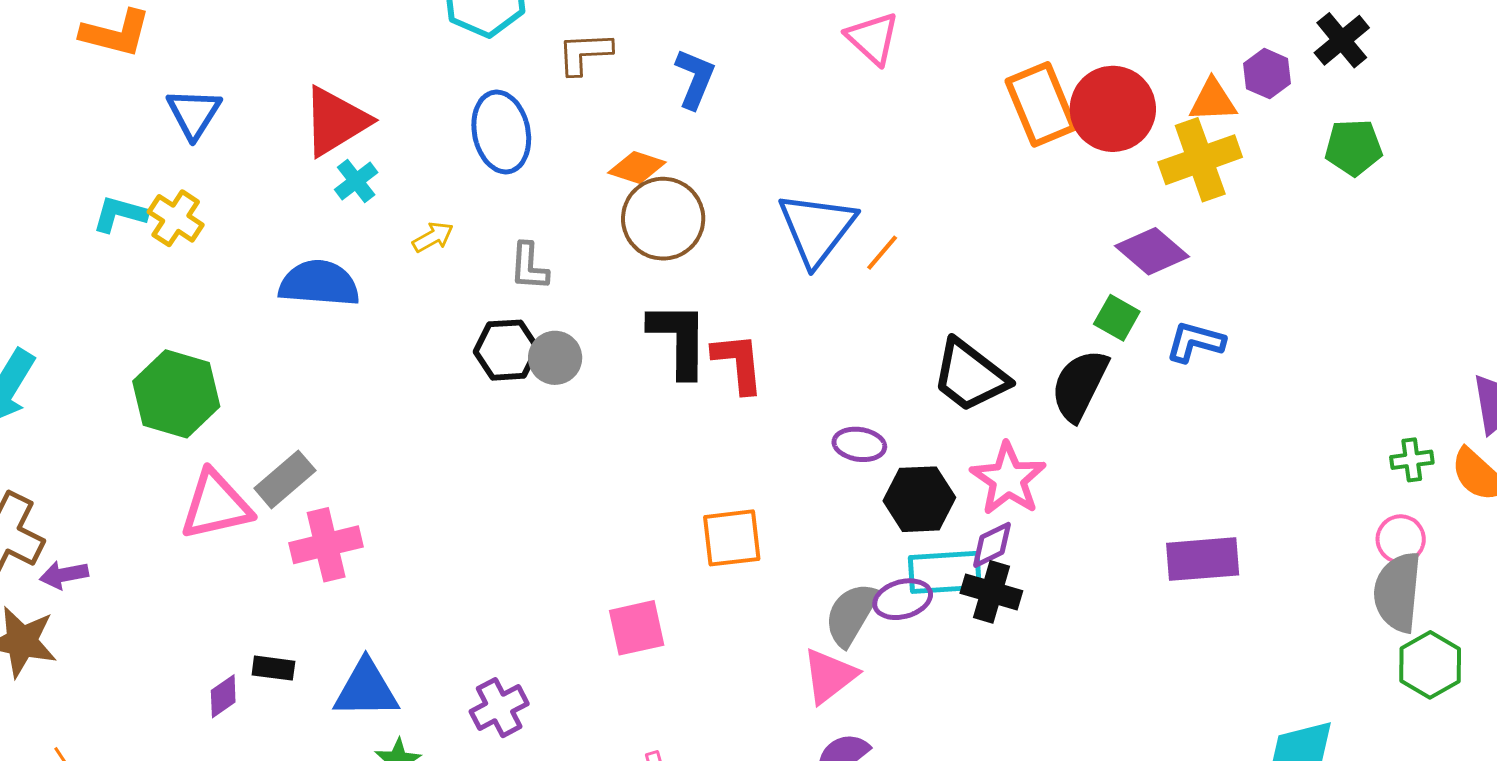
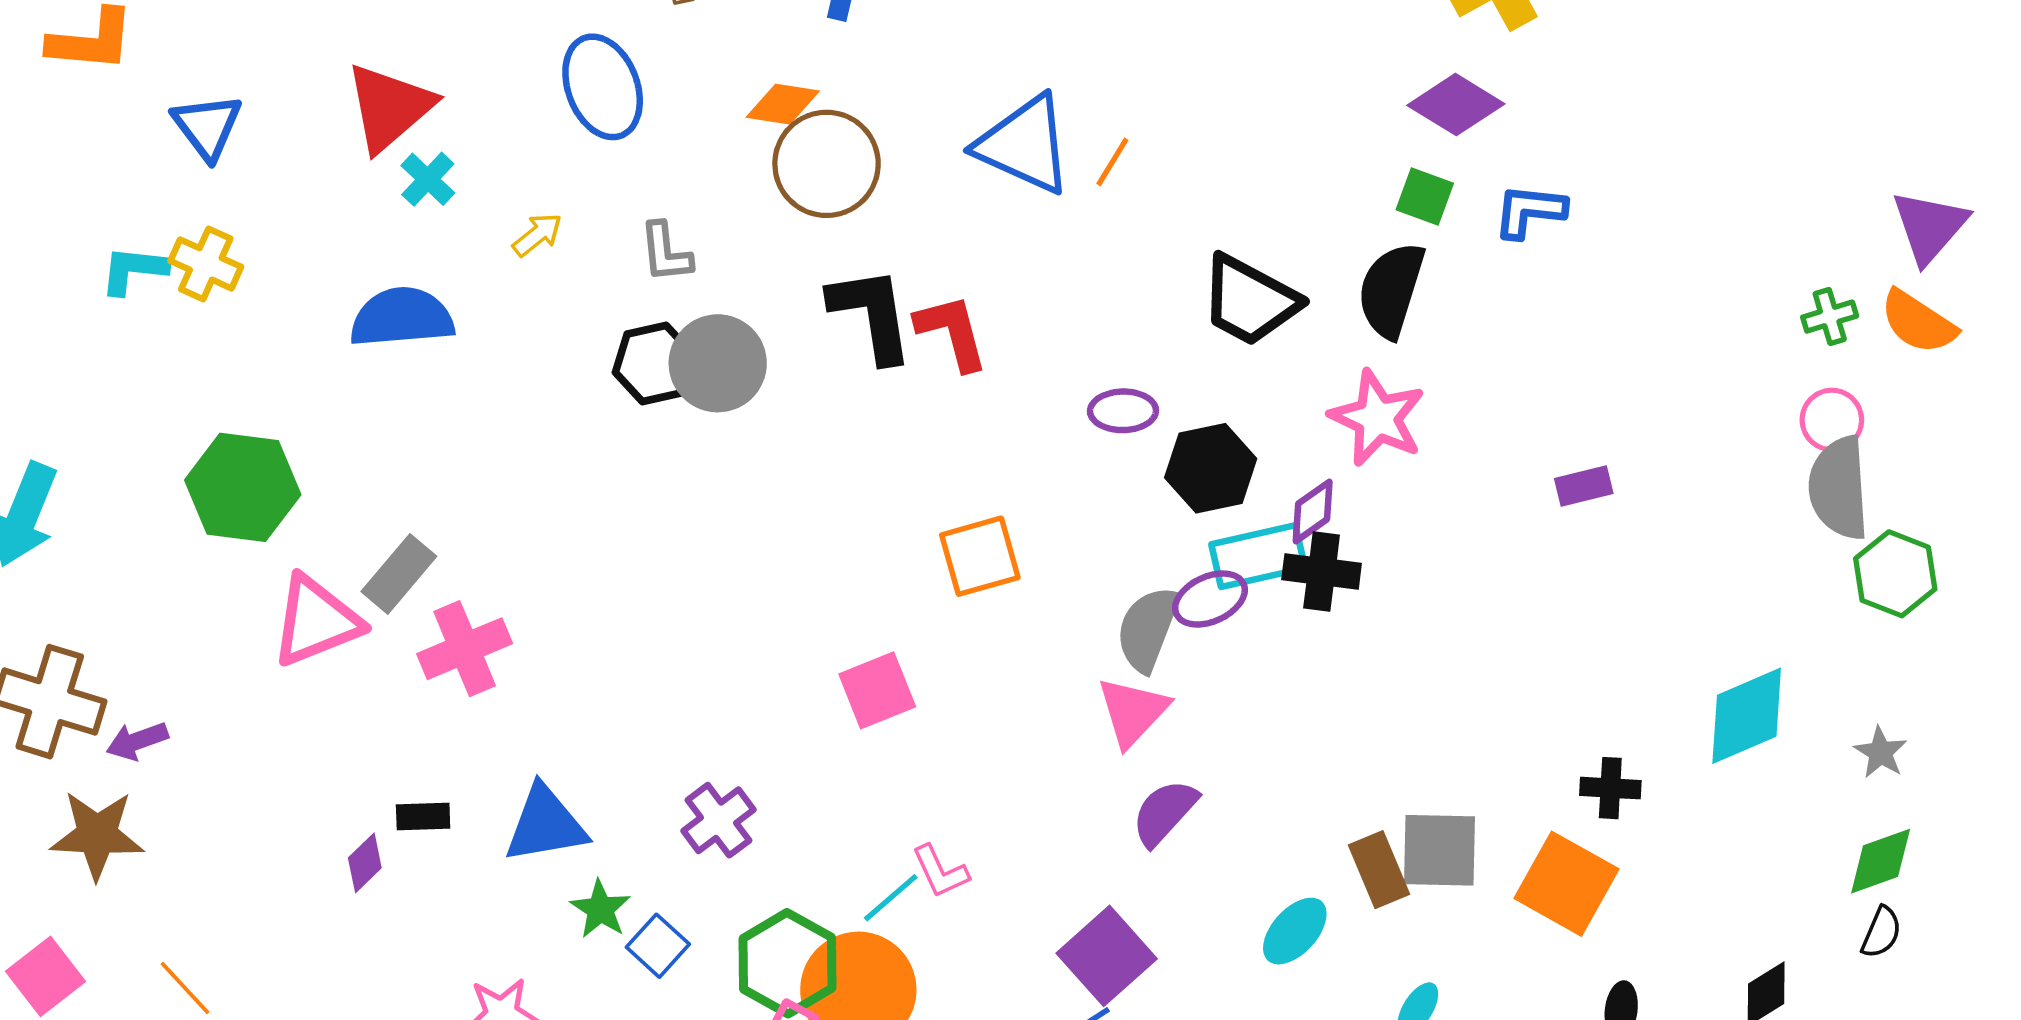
blue triangle: (817, 228) -> (1024, 145), turned -34
gray circle: (555, 358) -> (718, 363), size x1.4
pink star: (1008, 479) -> (1377, 418), moved
purple rectangle: (1203, 559) -> (1584, 486), size x0.6

